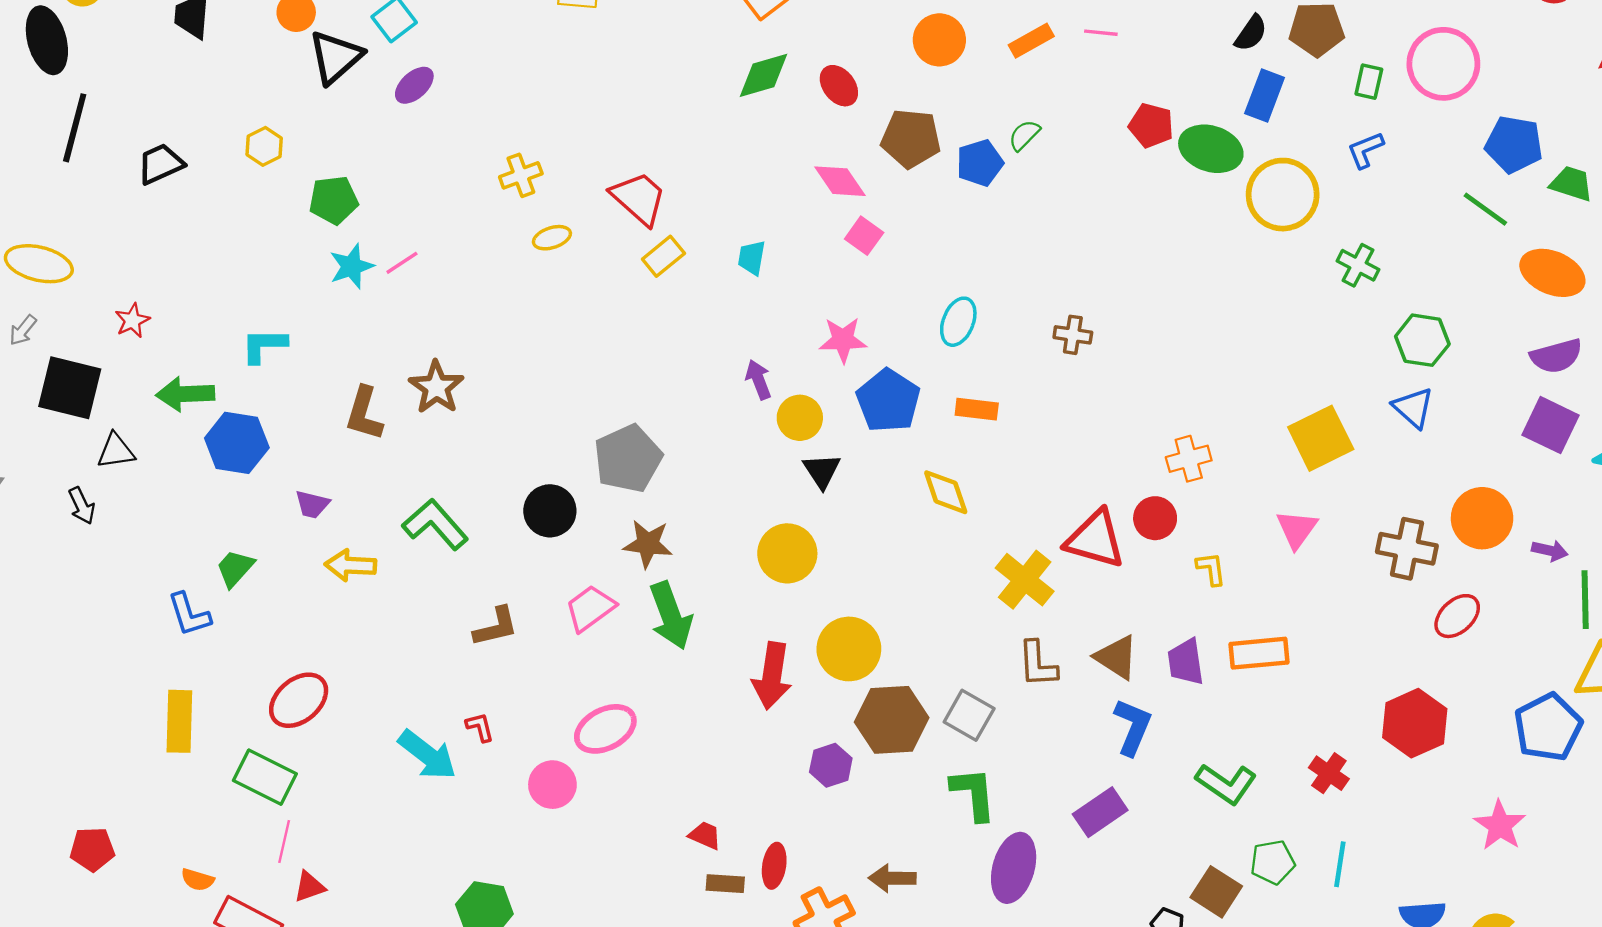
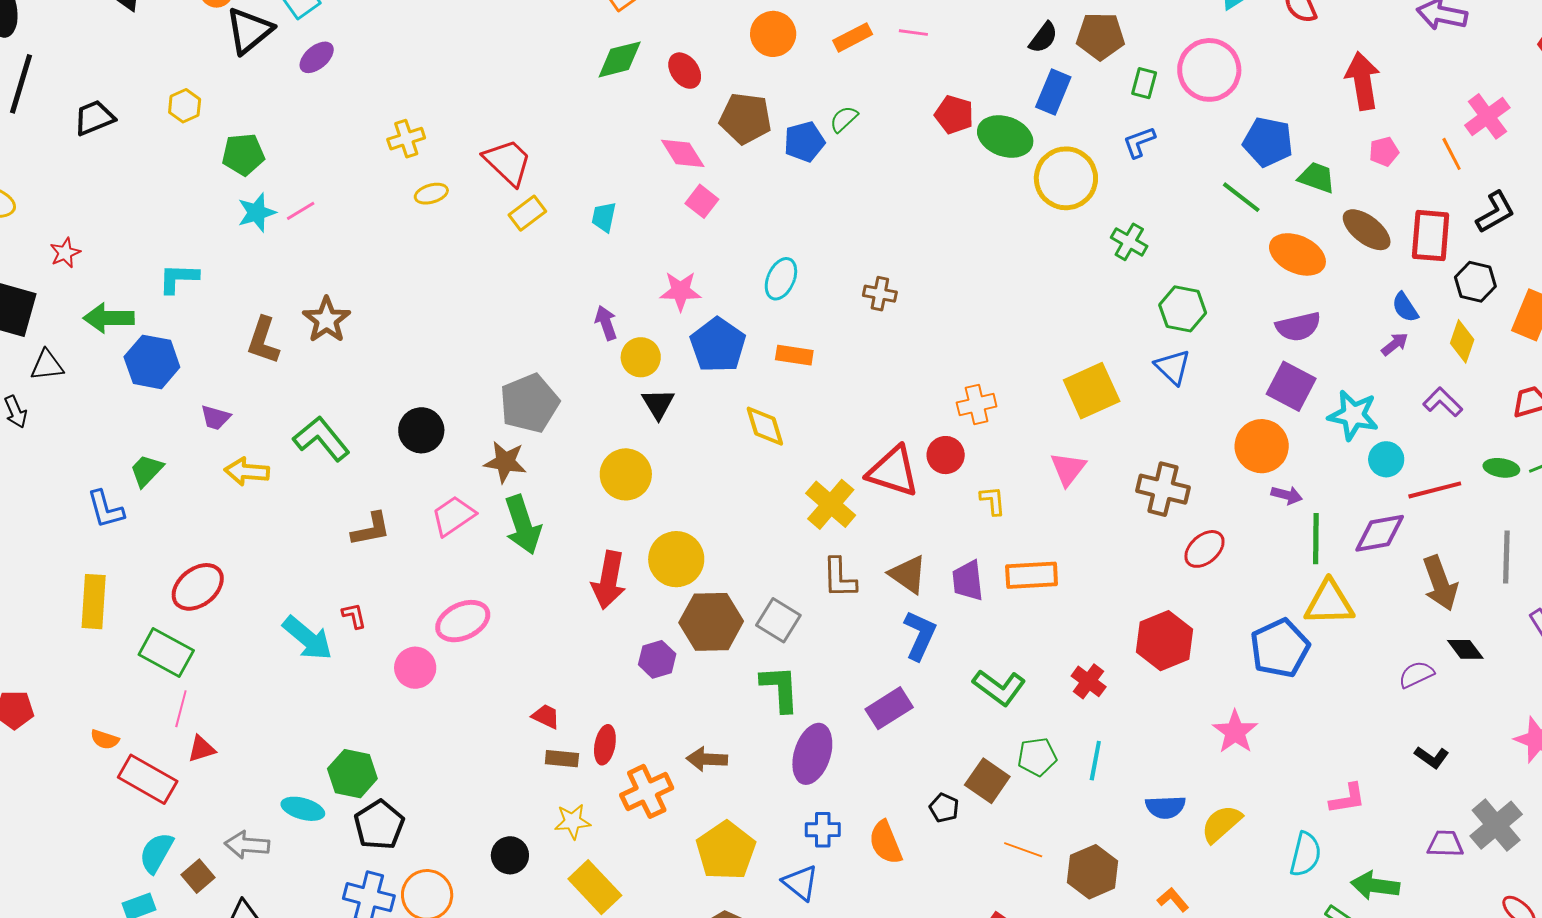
gray pentagon: (628, 459) -> (529, 403), moved
orange circle: (1482, 518) -> (1262, 446), moved

